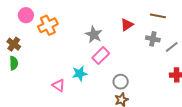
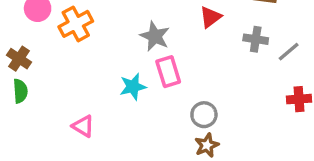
pink rectangle: (101, 56) -> (168, 72), turned -60
cyan star: (80, 73) -> (133, 87), moved
pink triangle: (59, 85) -> (83, 126), moved

